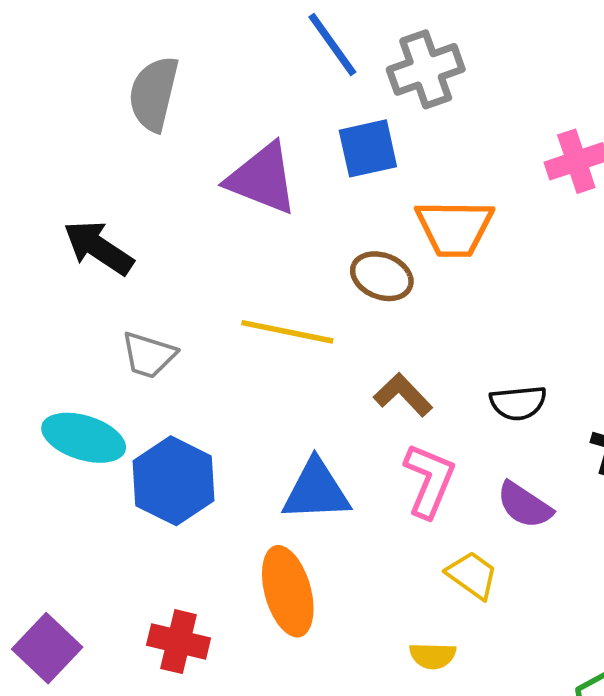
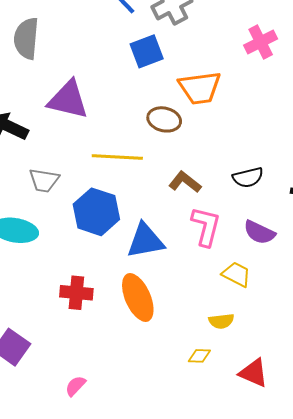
purple triangle: (262, 179) -> (68, 100), moved
blue hexagon: (174, 481) -> (96, 212), moved
red cross: (179, 642) -> (76, 293), moved

